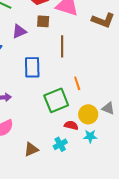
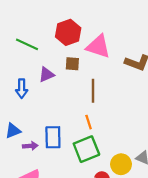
blue rectangle: (32, 67) -> (53, 137), moved
orange line: (77, 83) -> (89, 122), moved

